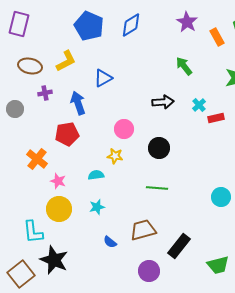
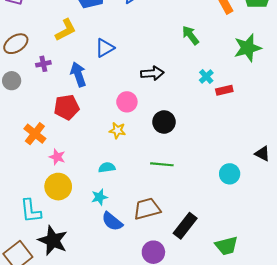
brown ellipse: (30, 66) -> (16, 44), moved, turned -45
black arrow: (163, 102) -> (152, 73), moved
cyan semicircle: (96, 175) -> (107, 167), moved
cyan star: (97, 207) -> (99, 197), moved
blue semicircle: (110, 242) -> (112, 221), size x1.5

